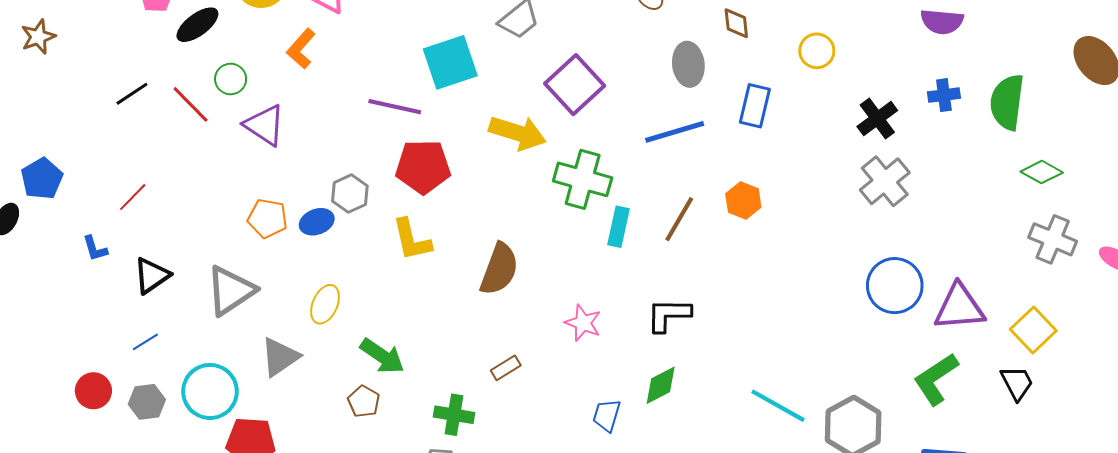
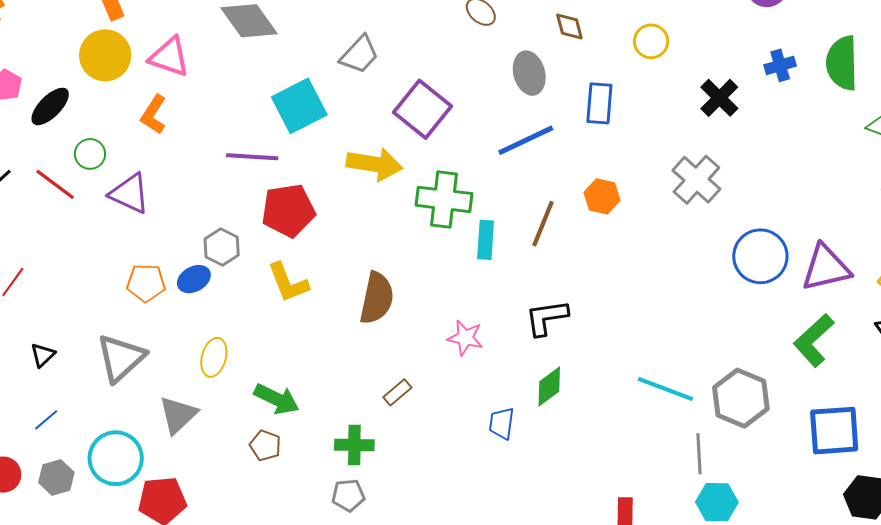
gray cross: (885, 181) -> (696, 180), moved
black triangle: (152, 276) -> (43, 355), size x0.7

